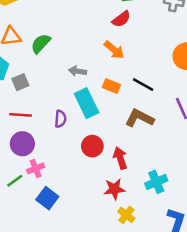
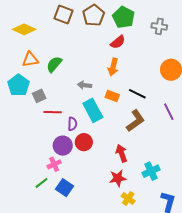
orange arrow: (114, 50) -> (113, 67), turned 66
red line: (21, 115) -> (53, 112), moved
brown L-shape: (139, 118) -> (135, 121), turned 120
purple circle: (22, 144) -> (63, 146), moved
red circle: (92, 146) -> (84, 142), moved
green line: (15, 181) -> (42, 183), moved

